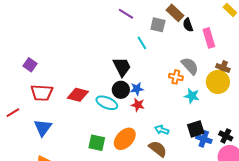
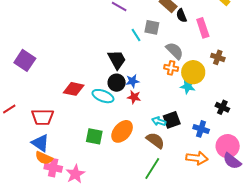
gray square: (158, 25) -> (152, 27), moved
purple square: (30, 65) -> (25, 60), size x1.5
gray semicircle: (190, 66) -> (175, 51), moved
yellow circle: (218, 82) -> (193, 72), moved
red trapezoid: (42, 93) -> (43, 117), moved
blue triangle: (43, 128) -> (40, 143), moved, turned -30
black square: (196, 129) -> (172, 120), moved
black cross: (226, 136) -> (222, 107), moved

